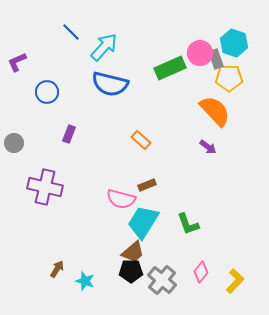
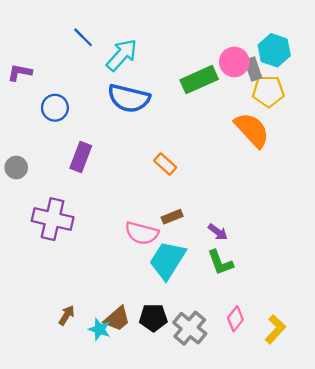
purple L-shape: (17, 62) -> (20, 73), turned 35
purple rectangle: (69, 134) -> (81, 157), size x1.4
purple arrow: (208, 147) -> (218, 232), moved
brown trapezoid: (133, 252) -> (117, 319), moved

